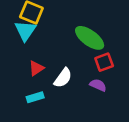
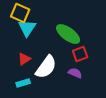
cyan triangle: (25, 31) -> (27, 28), moved
white semicircle: (63, 78) -> (46, 67), size x1.4

